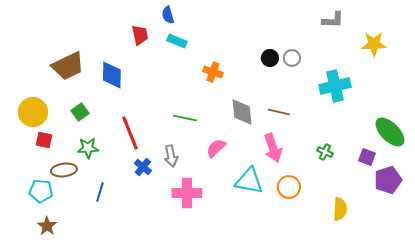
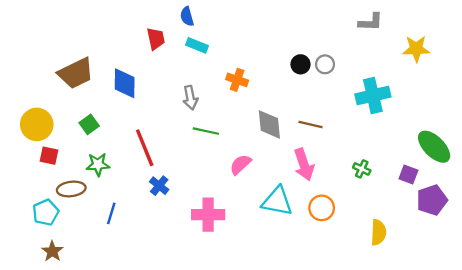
gray arrow: (171, 156) -> (190, 98), moved
cyan pentagon: (41, 191) -> (46, 212), turned -30

